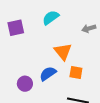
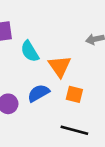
cyan semicircle: (51, 18) -> (30, 51), moved, turned -90

